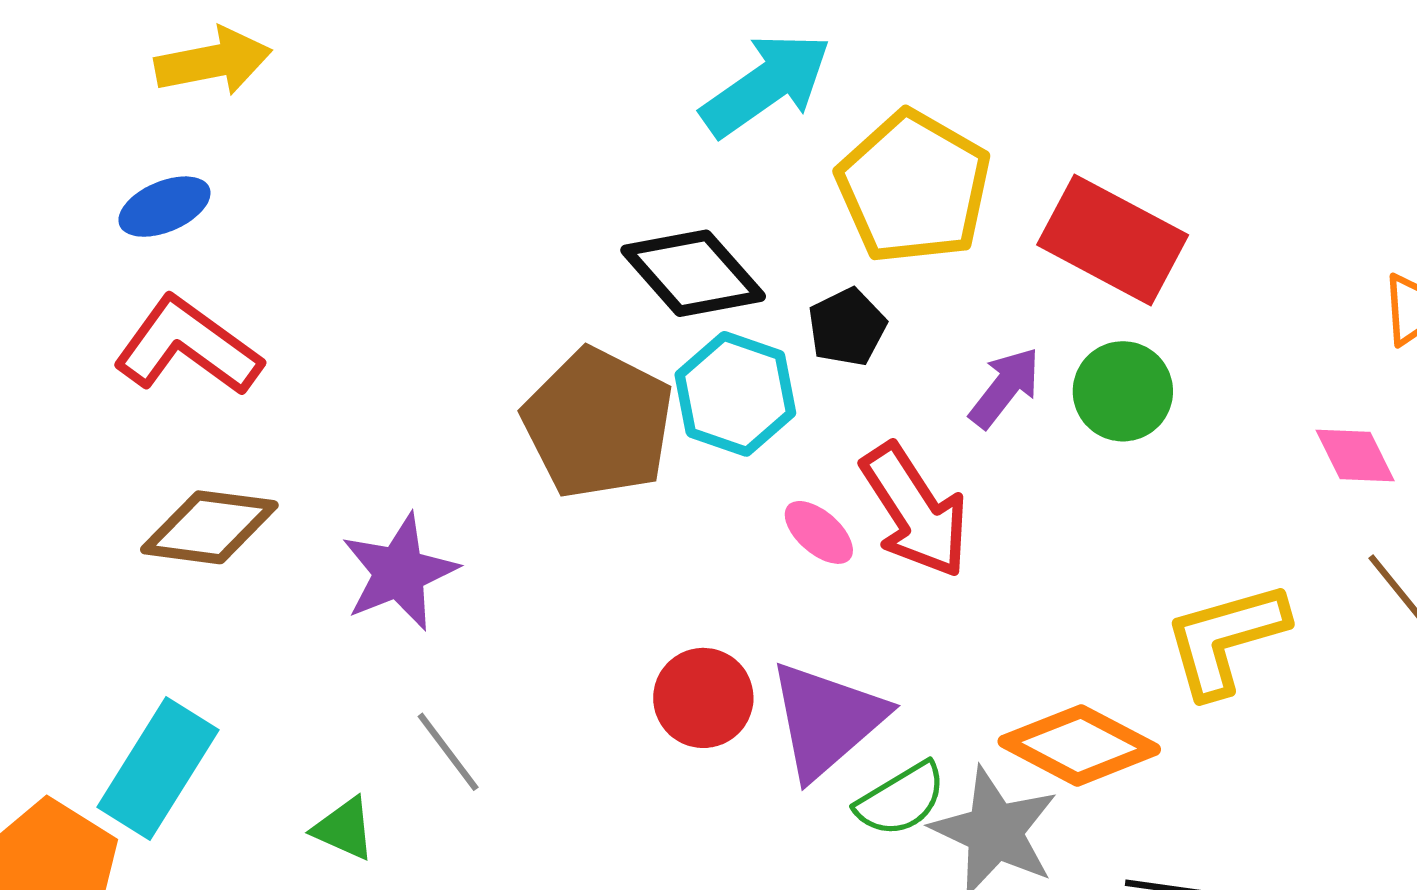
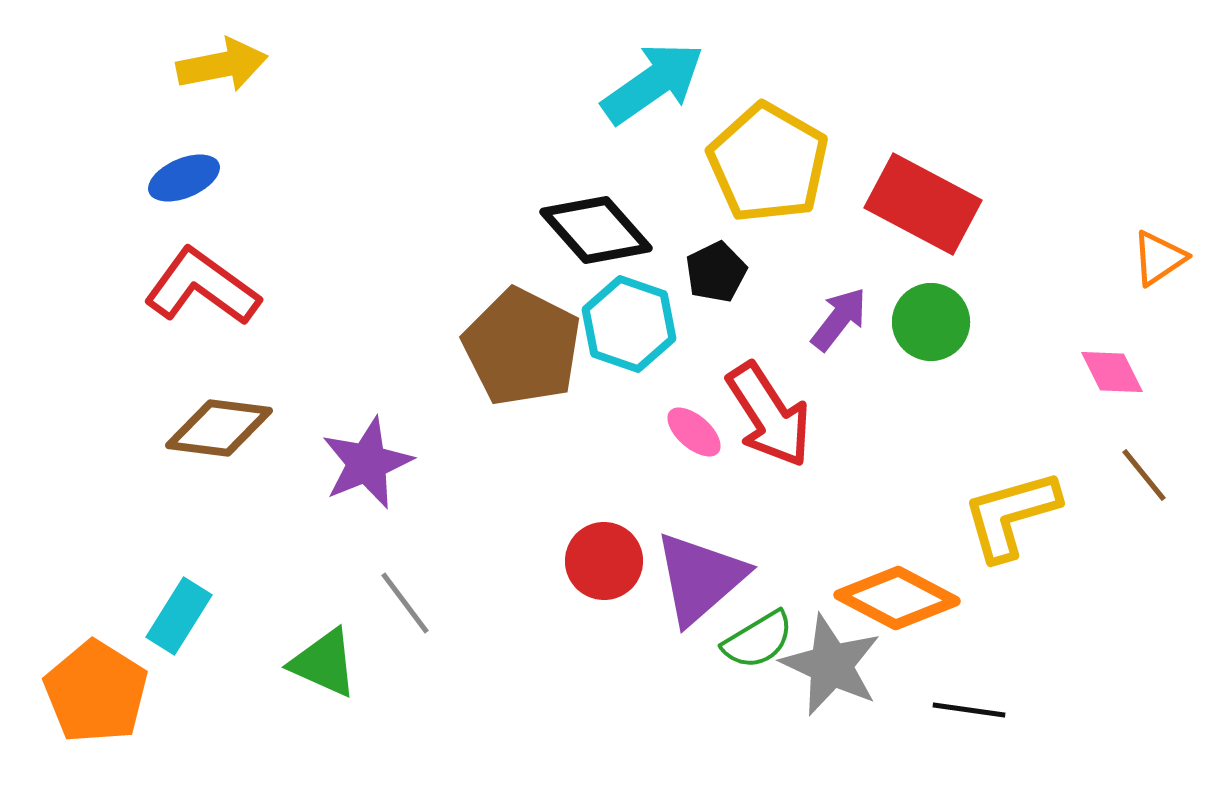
cyan rectangle: (158, 769) -> (179, 616), size x0.7
green triangle: (344, 829) -> (324, 663), size x1.4

